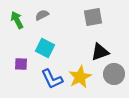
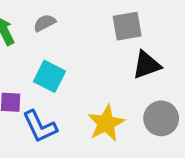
black triangle: (100, 52) -> (147, 65), moved
blue L-shape: (52, 79) -> (40, 126), moved

